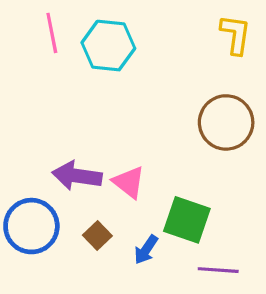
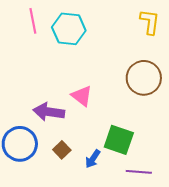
pink triangle: (129, 182) -> (82, 96), moved

